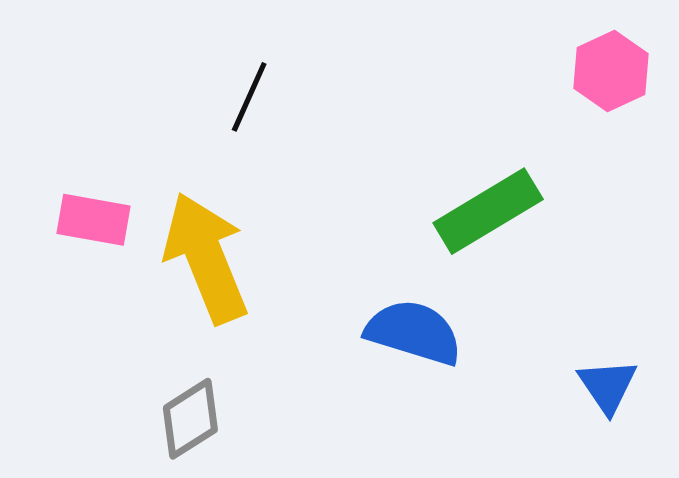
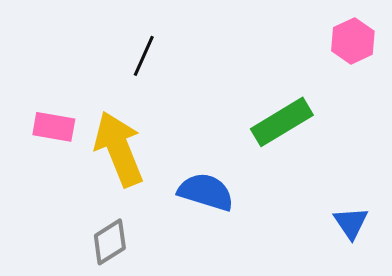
blue semicircle: (414, 332) -> (206, 192), moved

